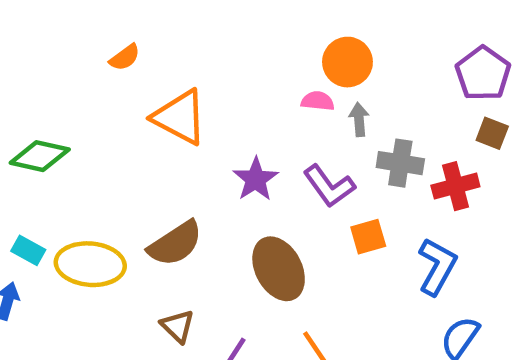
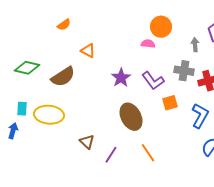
orange triangle: (180, 117) -> (88, 51), size x0.6
gray arrow: (359, 119) -> (195, 45), moved
brown semicircle: (175, 243) -> (63, 77), moved
cyan rectangle: (28, 250) -> (22, 109), turned 64

